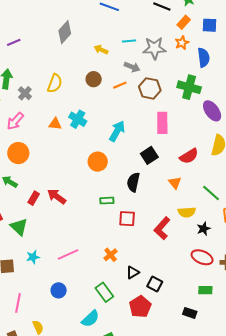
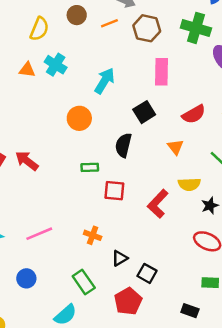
yellow semicircle: (55, 83) -> (39, 29), moved
orange cross: (111, 255) -> (93, 235), turned -32

